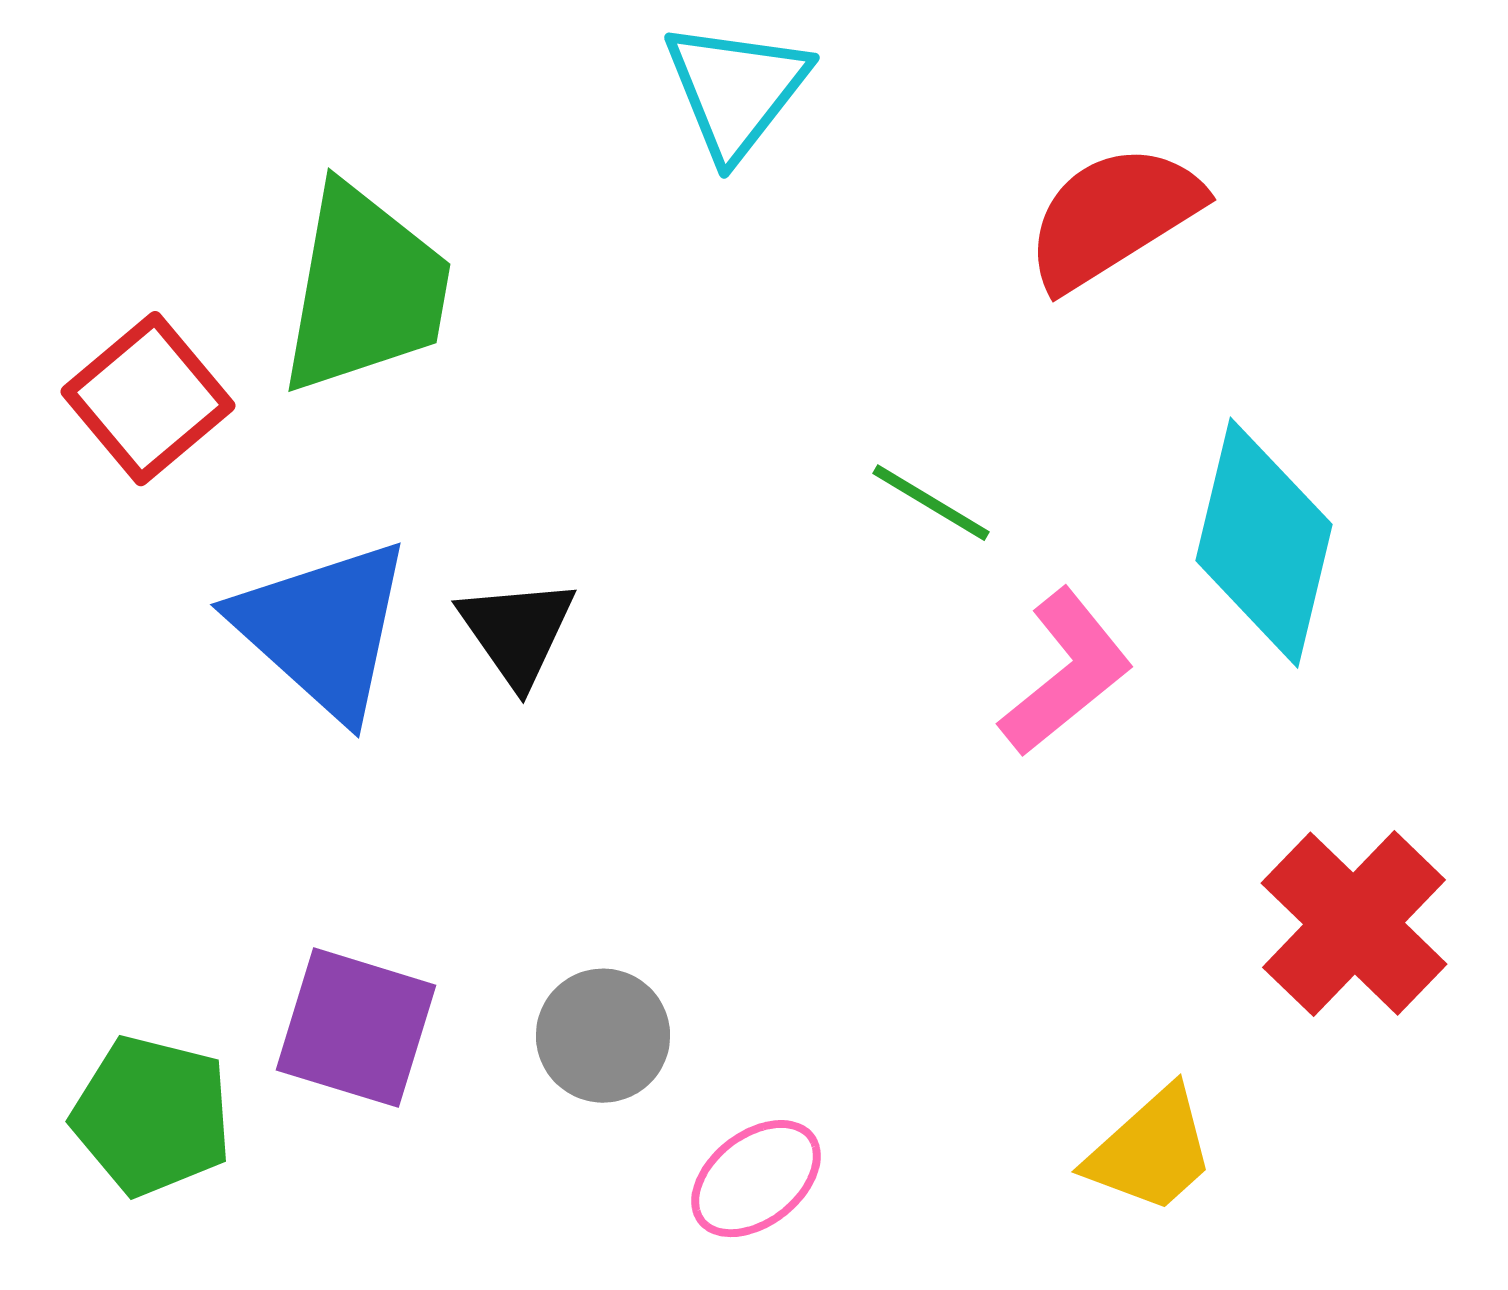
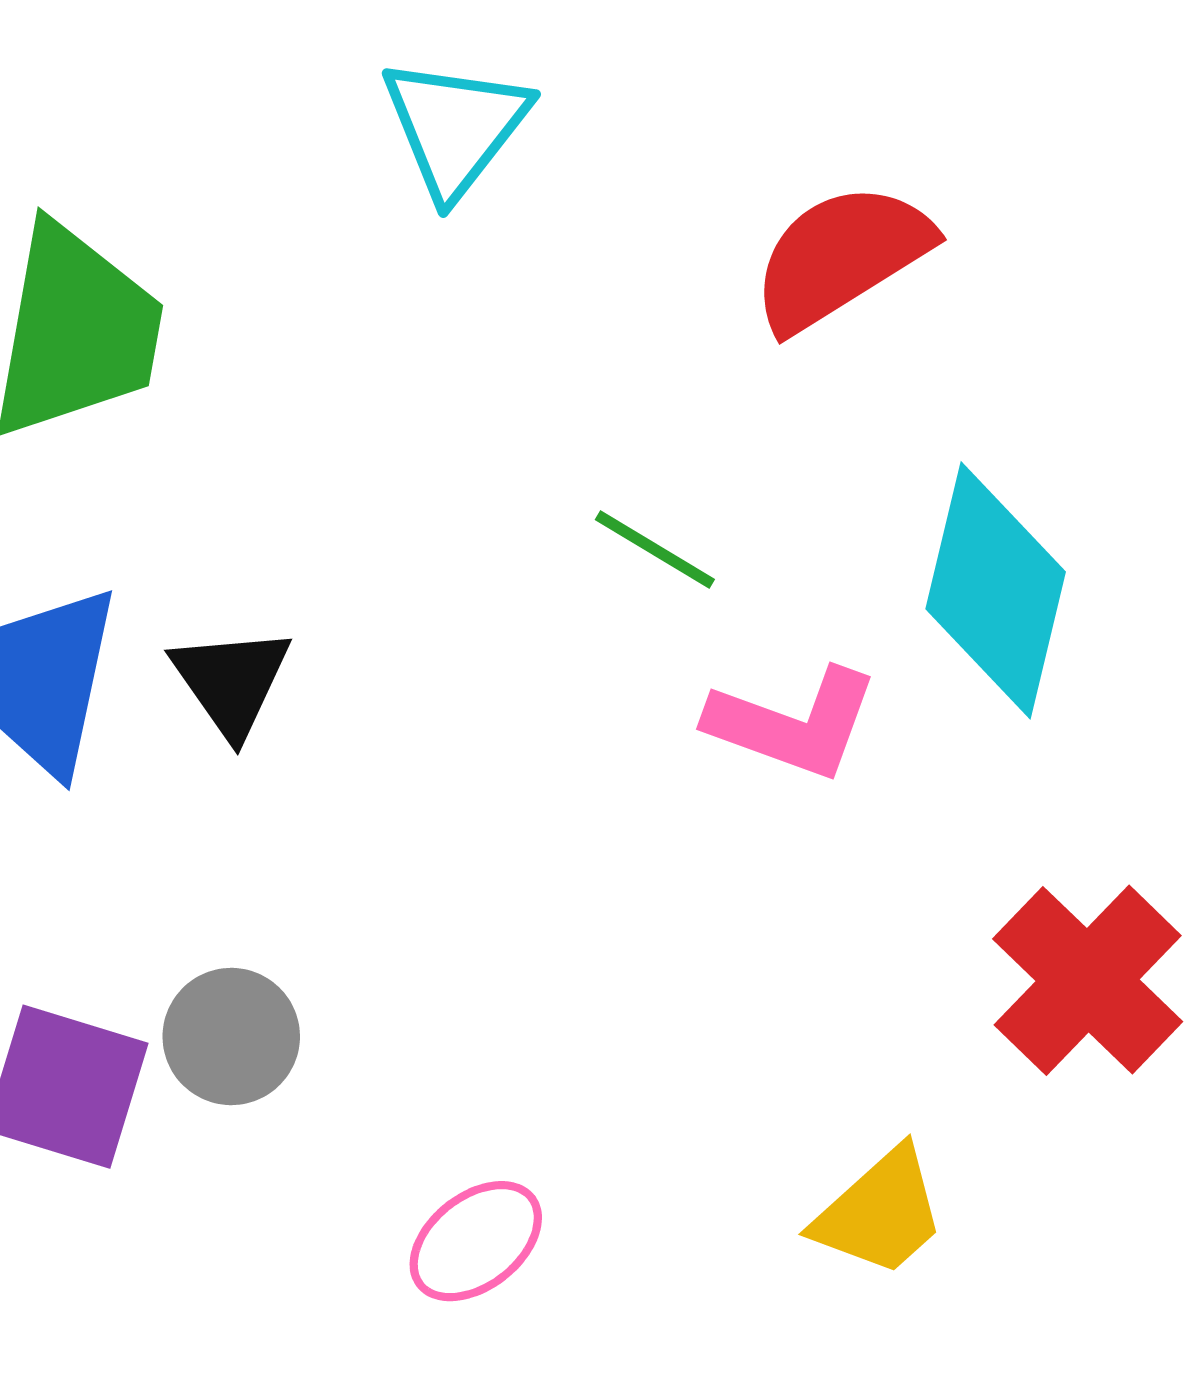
pink L-shape: (1066, 673) -> (793, 723), turned 59
gray circle: (603, 1036) -> (231, 1037), moved

